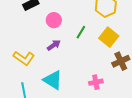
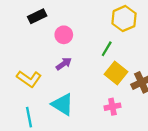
green line: (81, 32) -> (107, 49), moved
yellow square: (109, 37) -> (116, 73), moved

